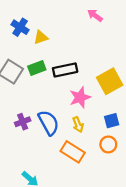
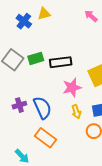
yellow triangle: (41, 37) -> (44, 14), moved
yellow arrow: (78, 125) -> (76, 112), moved
orange rectangle: (73, 152) -> (46, 138), moved

